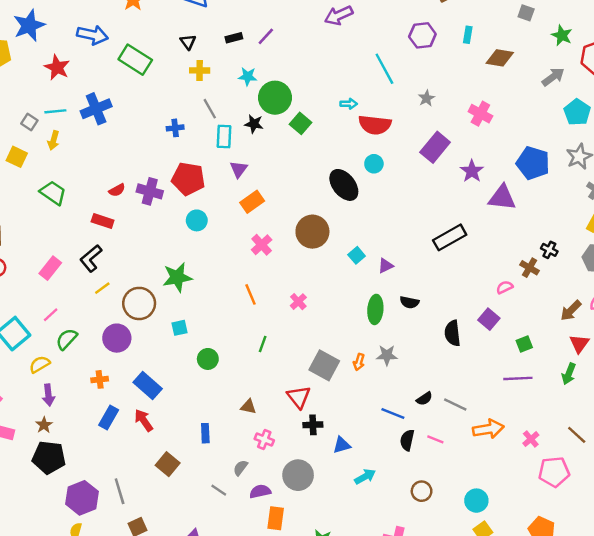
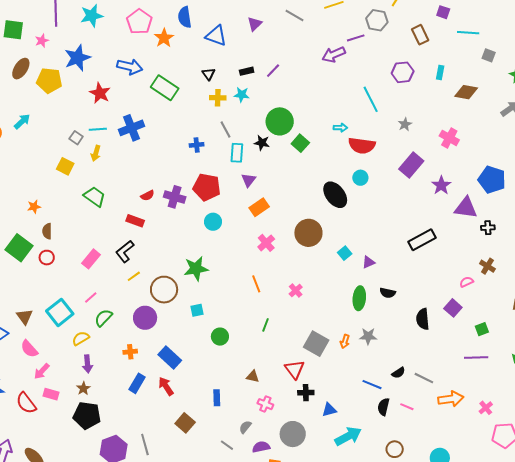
cyan star: (248, 76) -> (242, 95), moved
black cross: (549, 250) -> (488, 228), moved, turned -32
cyan arrow: (365, 477) -> (348, 436), size x1.5

